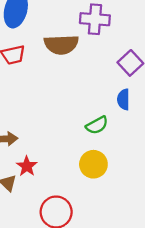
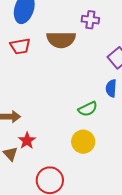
purple cross: (95, 19) -> (90, 20), size x0.7

